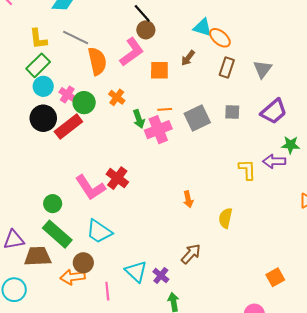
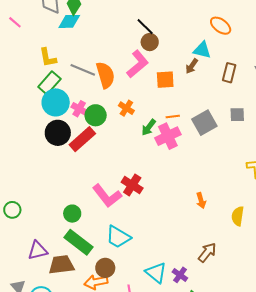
cyan triangle: (203, 27) -> (202, 50), moved
gray line: (76, 37) -> (83, 70), moved
orange ellipse: (220, 38) -> (221, 26), moved
cyan circle: (43, 86) -> (56, 102), size x1.4
green arrow: (139, 119) -> (149, 127), turned 60

